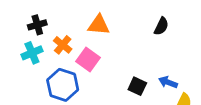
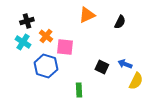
orange triangle: (99, 25) -> (87, 15), moved, turned -30
cyan cross: (32, 53) -> (23, 42), turned -35
pink square: (88, 60) -> (65, 47), turned -30

